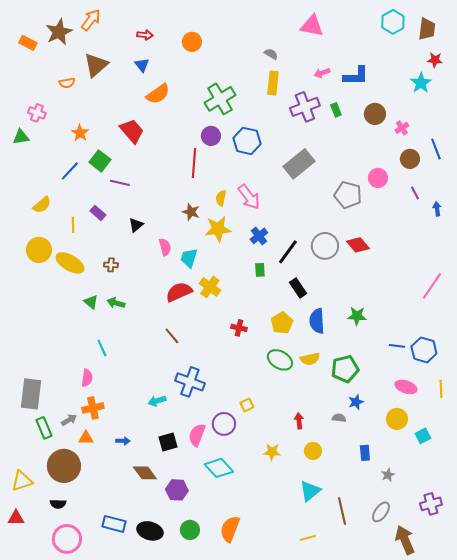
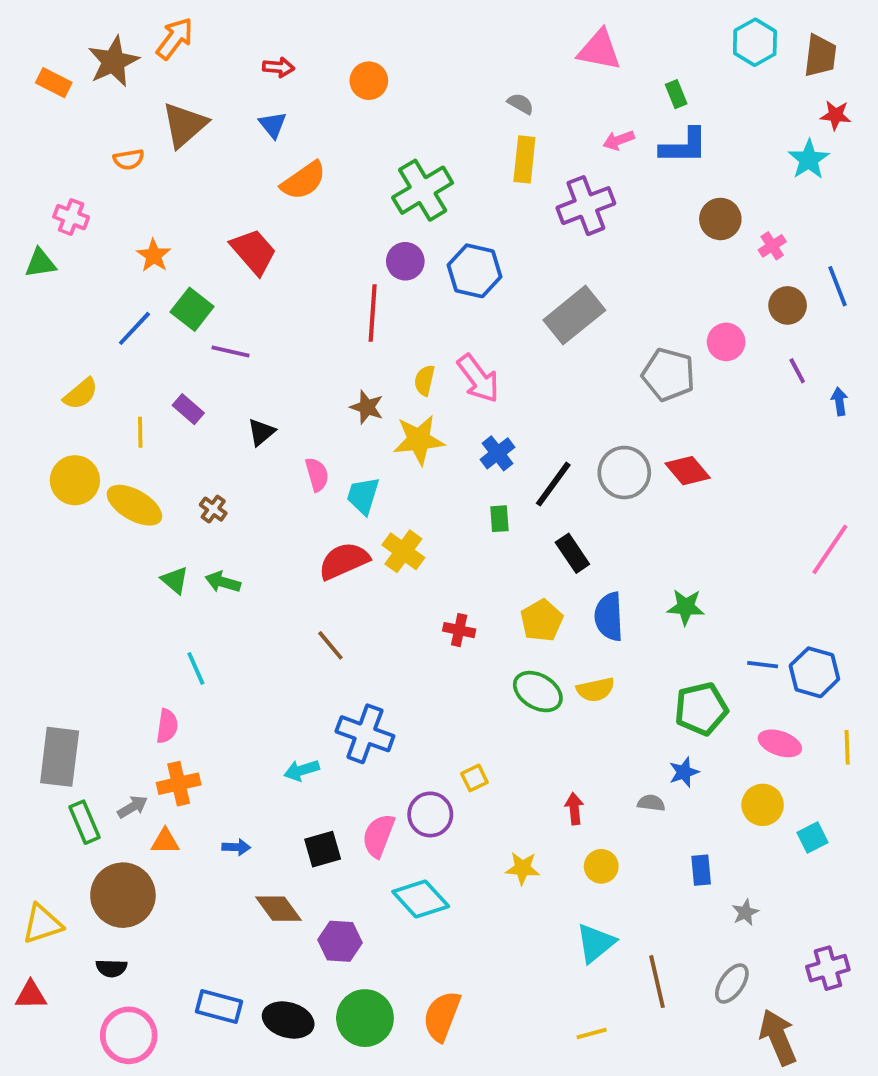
green rectangle: (336, 110) -> (676, 94), moved
brown cross: (111, 265) -> (213, 509), turned 32
green pentagon: (345, 369) -> (701, 709), moved
green circle: (190, 530) -> (365, 1018), size x1.5

